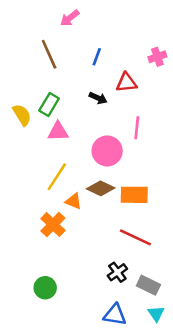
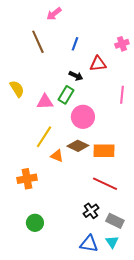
green rectangle: (49, 105) -> (66, 95), moved
pink line: (137, 128) -> (122, 95), moved
orange cross: (53, 225) -> (27, 179), moved, turned 36
cyan triangle: (156, 314) -> (112, 242), moved

